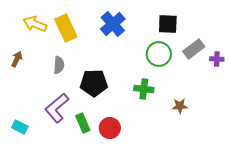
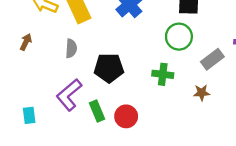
gray rectangle: (194, 49) -> (212, 59), moved
cyan rectangle: (20, 127) -> (29, 115), turned 56

